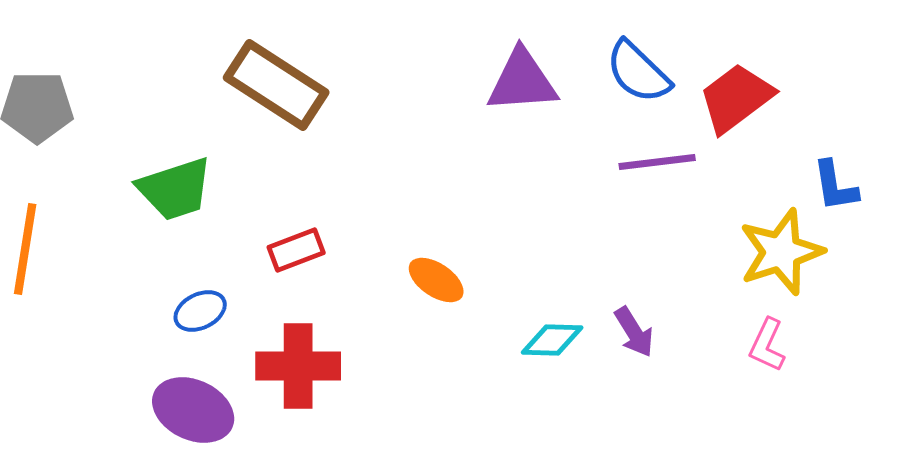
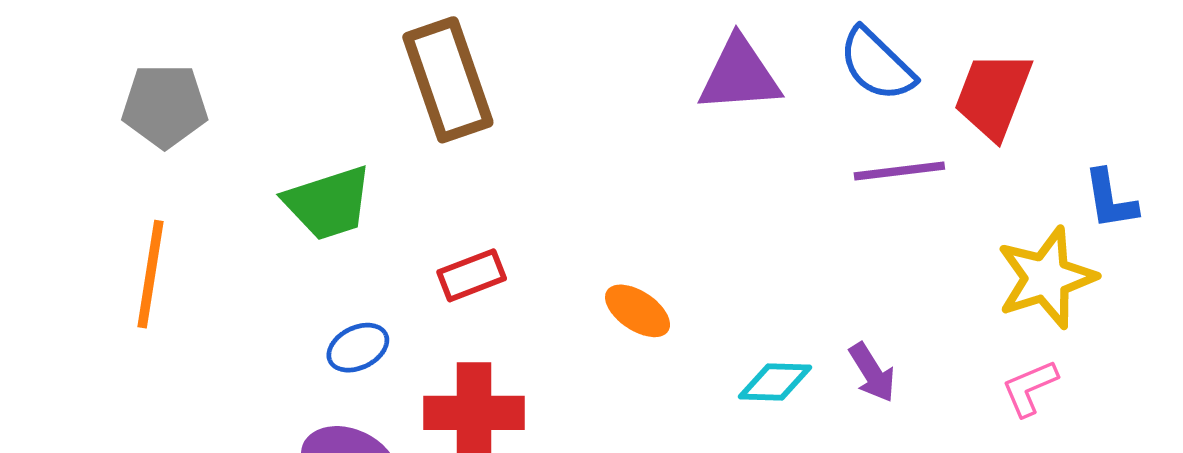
brown rectangle: (276, 85) -> (448, 80), turned 38
red trapezoid: (736, 98) -> (993, 95), turned -32
pink L-shape: (767, 345) -> (1030, 388), turned 42

